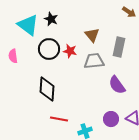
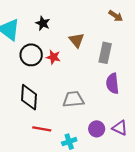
black star: (51, 19) -> (43, 23), moved
gray trapezoid: (94, 61) -> (73, 99), moved
purple semicircle: (117, 85) -> (112, 83), moved, turned 30

